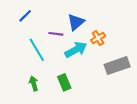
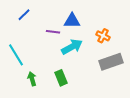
blue triangle: (76, 22) -> (72, 21), turned 42
orange cross: (98, 38) -> (103, 36), moved, turned -32
cyan line: (37, 50) -> (16, 55), moved

